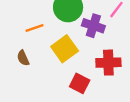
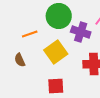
red square: (80, 83) -> (56, 86), moved, turned -30

